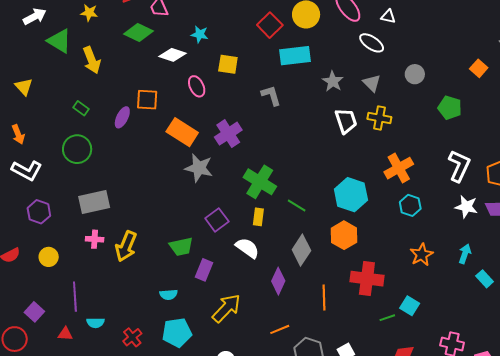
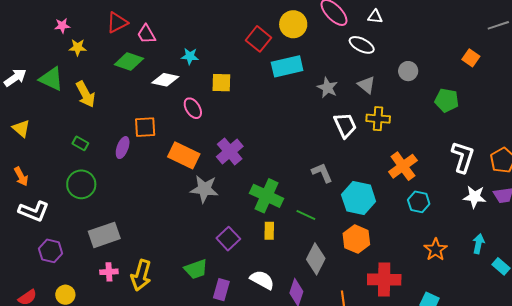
white arrow: (35, 16) -> (15, 78), moved
gray L-shape: (271, 96) -> (322, 173), moved
white semicircle: (247, 248) -> (262, 280), moved

